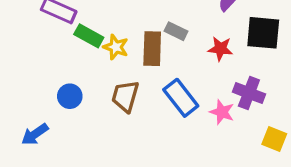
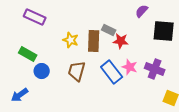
green rectangle: (89, 36) -> (28, 54), moved
red star: (220, 49) -> (121, 41), moved
pink star: (222, 112) -> (130, 67), moved

